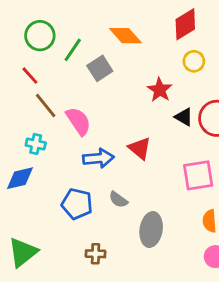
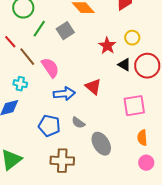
green line: (73, 50) -> (39, 29), moved
yellow circle: (194, 61) -> (132, 38), moved
red line: (30, 76) -> (10, 42), moved
gray ellipse: (151, 230) -> (101, 144), turned -40
brown cross: (96, 254) -> (62, 161), size x1.6

